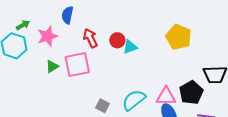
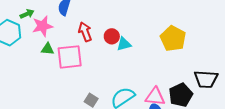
green arrow: (23, 25) -> (27, 14), moved
green triangle: (52, 66) -> (48, 49), moved, turned 32

